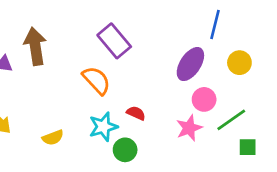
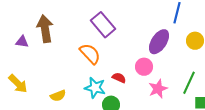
pink circle: (204, 99) -> (144, 67), moved
green line: (231, 120) -> (189, 83), turned -30
cyan star: (103, 127) -> (95, 88), turned 30

